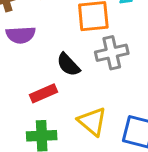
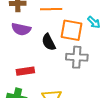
black semicircle: (68, 65) -> (49, 42), moved

